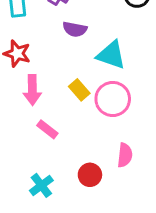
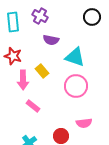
yellow rectangle: (79, 90) -> (42, 71), moved
pink semicircle: (125, 155) -> (84, 123), turned 77

